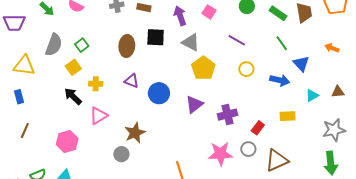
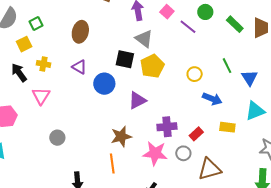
black square: (156, 37) -> (125, 59), moved
purple line: (237, 40) -> (188, 27), moved
green line: (282, 43) -> (227, 66), moved
blue arrow: (280, 80) -> (212, 99), moved
cyan triangle: (312, 95) -> (255, 111), size x1.5
purple cross: (227, 115) -> (167, 127), moved
pink triangle: (98, 116) -> (41, 96), turned -36
brown star: (135, 133) -> (121, 136), moved

